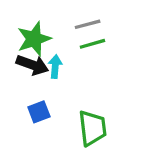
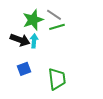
gray line: (88, 24) -> (54, 15), turned 49
green star: (34, 39) -> (33, 20), moved

